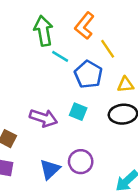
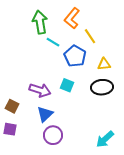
purple circle: (81, 162) -> (53, 135), moved
blue triangle: (50, 169) -> (45, 114), moved

